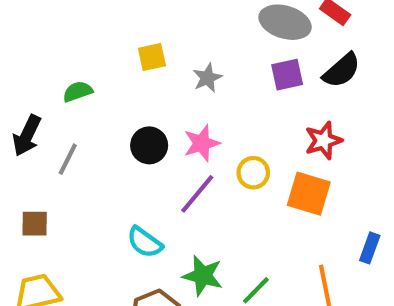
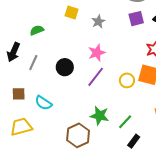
yellow square: (152, 57) -> (72, 13), turned 32
black circle: (149, 145) -> (65, 67), moved
yellow circle: (253, 173) -> (127, 80), moved
cyan semicircle: (145, 242) -> (43, 103), moved

